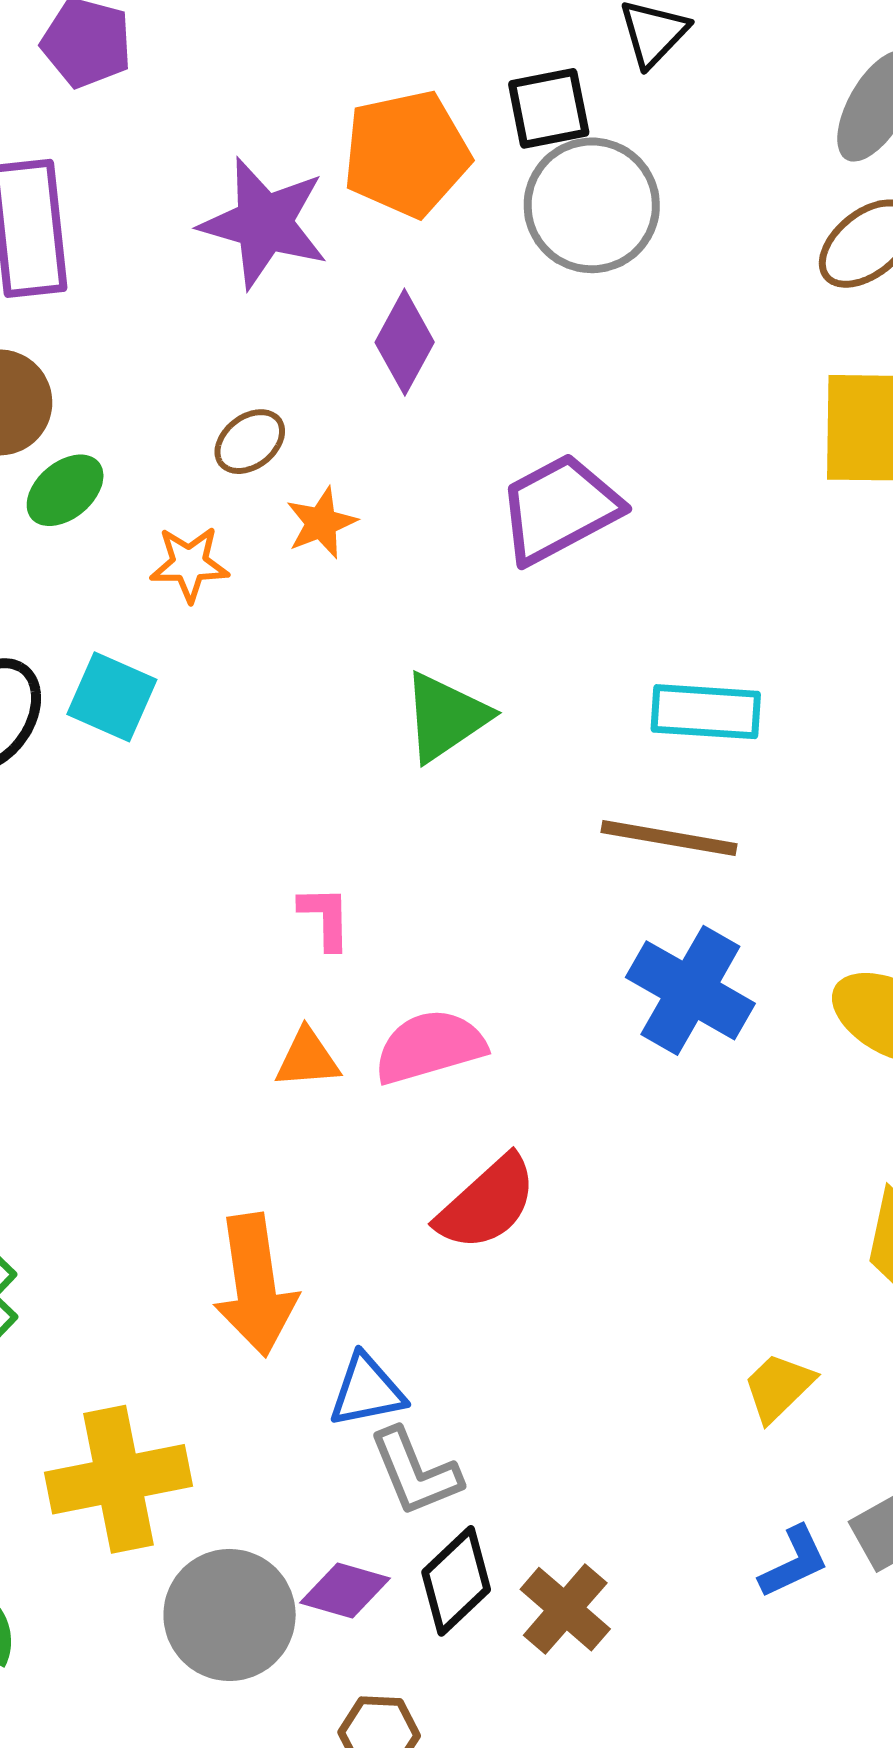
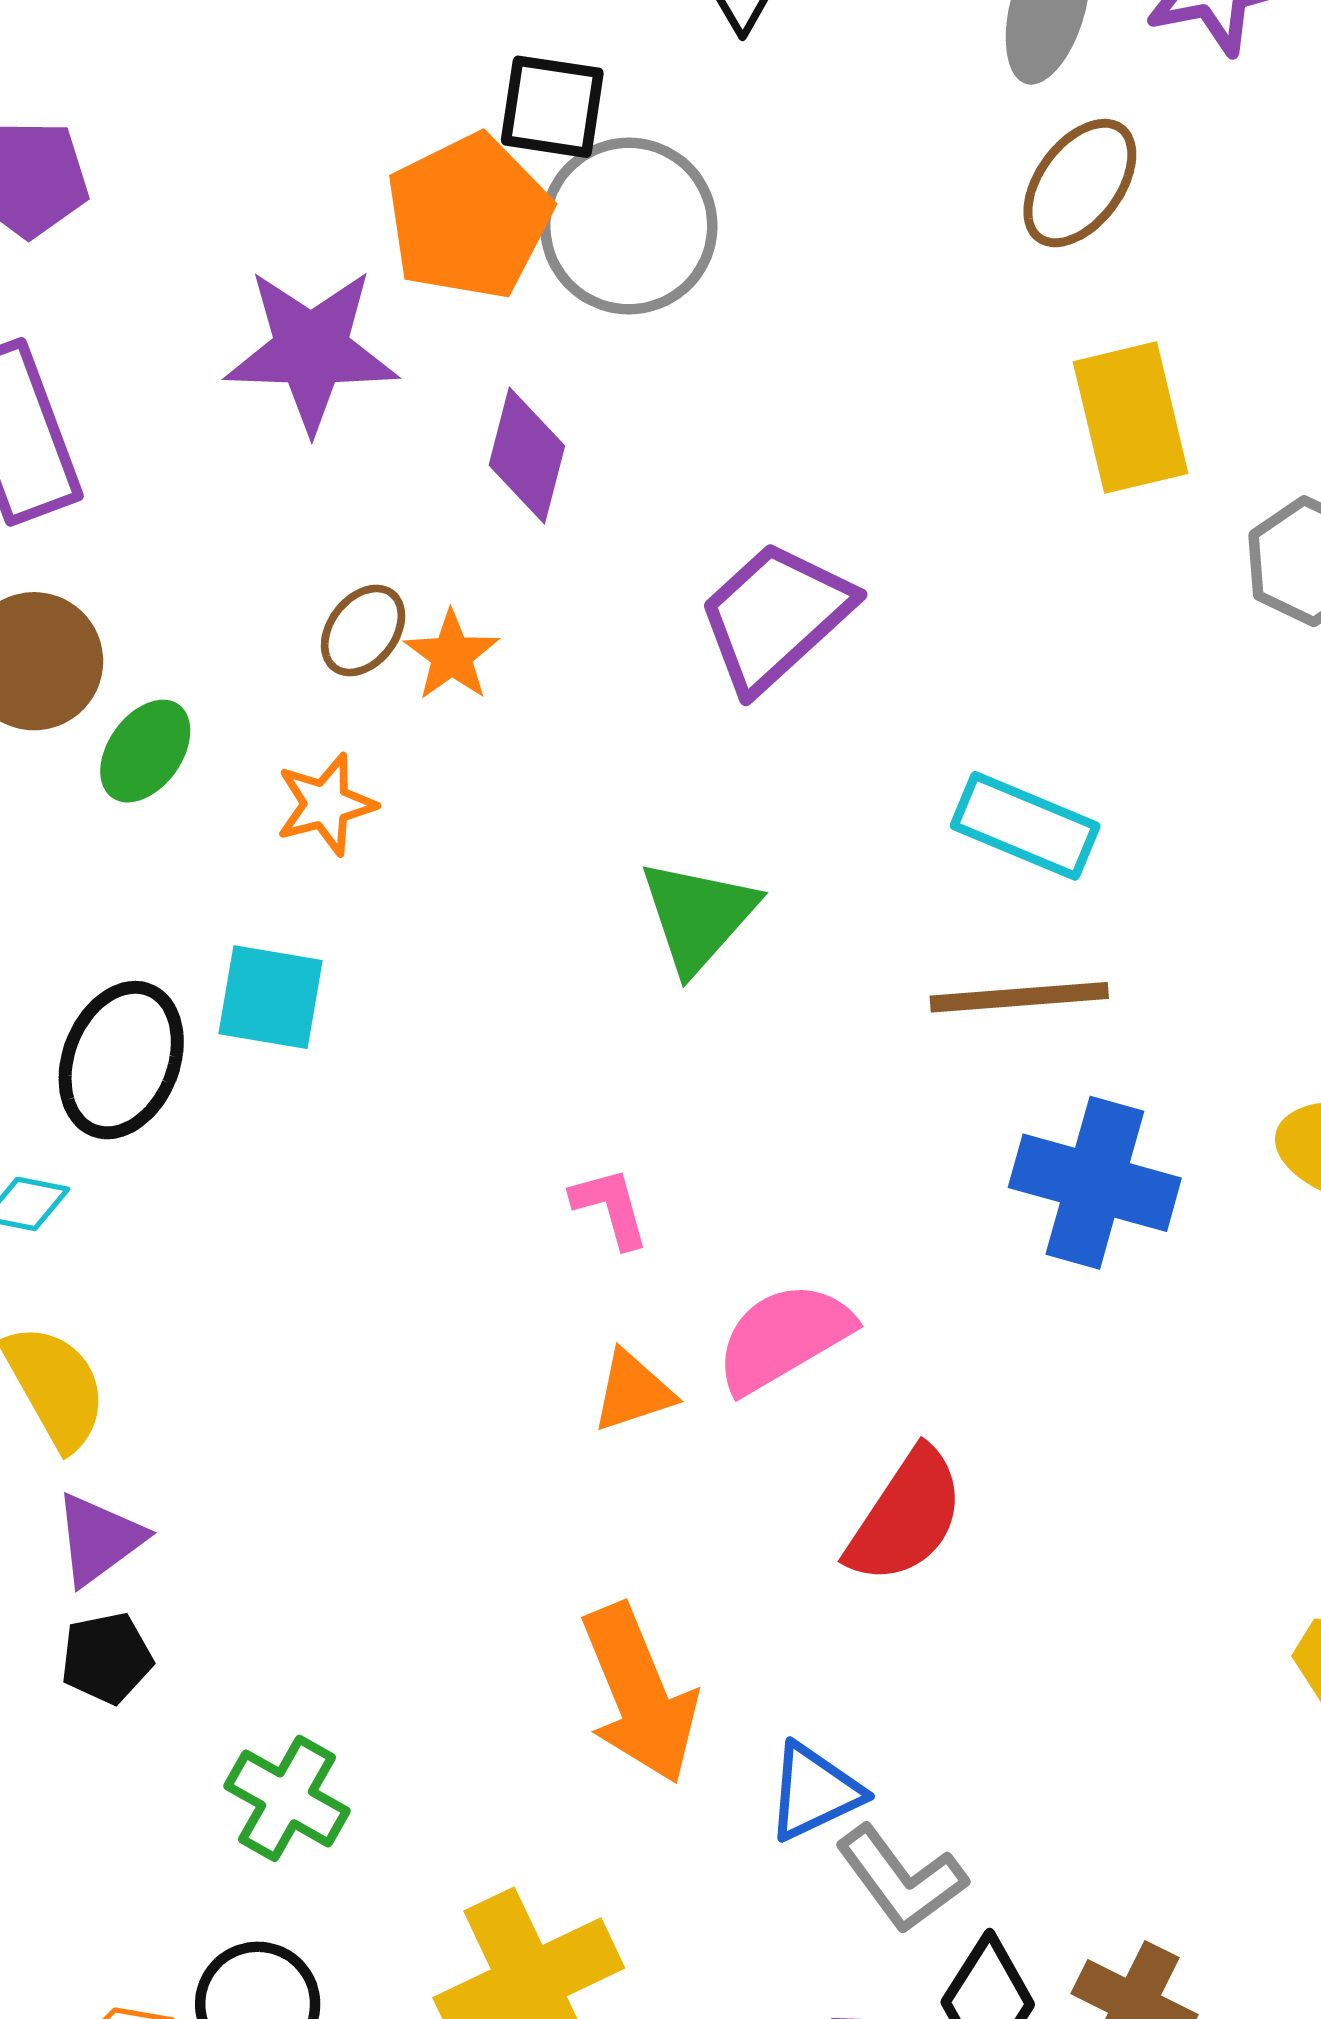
black square: (549, 108) -> (552, 107), moved, turned 34
gray circle: (592, 205) -> (629, 226), moved
orange star: (321, 523) -> (452, 655), moved
cyan rectangle: (706, 712) -> (1025, 826), turned 33

